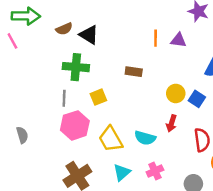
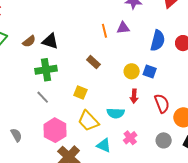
brown rectangle: (134, 72) -> (93, 62), turned 48
yellow square: (98, 97) -> (80, 92), moved, turned -32
gray line: (64, 98) -> (43, 97), turned -32
pink hexagon: (75, 125) -> (55, 130), moved
cyan triangle: (122, 172) -> (104, 145), turned -42

